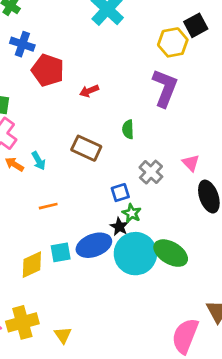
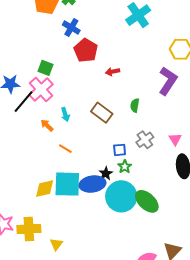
orange arrow: (14, 164) -> (47, 125), moved
orange line: (48, 206) -> (65, 149), turned 32
black star: (119, 227) -> (106, 173), moved
cyan square: (61, 252) -> (67, 184), size x1.8

